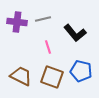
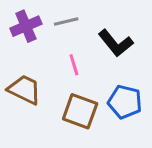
purple cross: (17, 22) -> (26, 26), turned -30
brown trapezoid: (21, 76) -> (24, 90), moved

